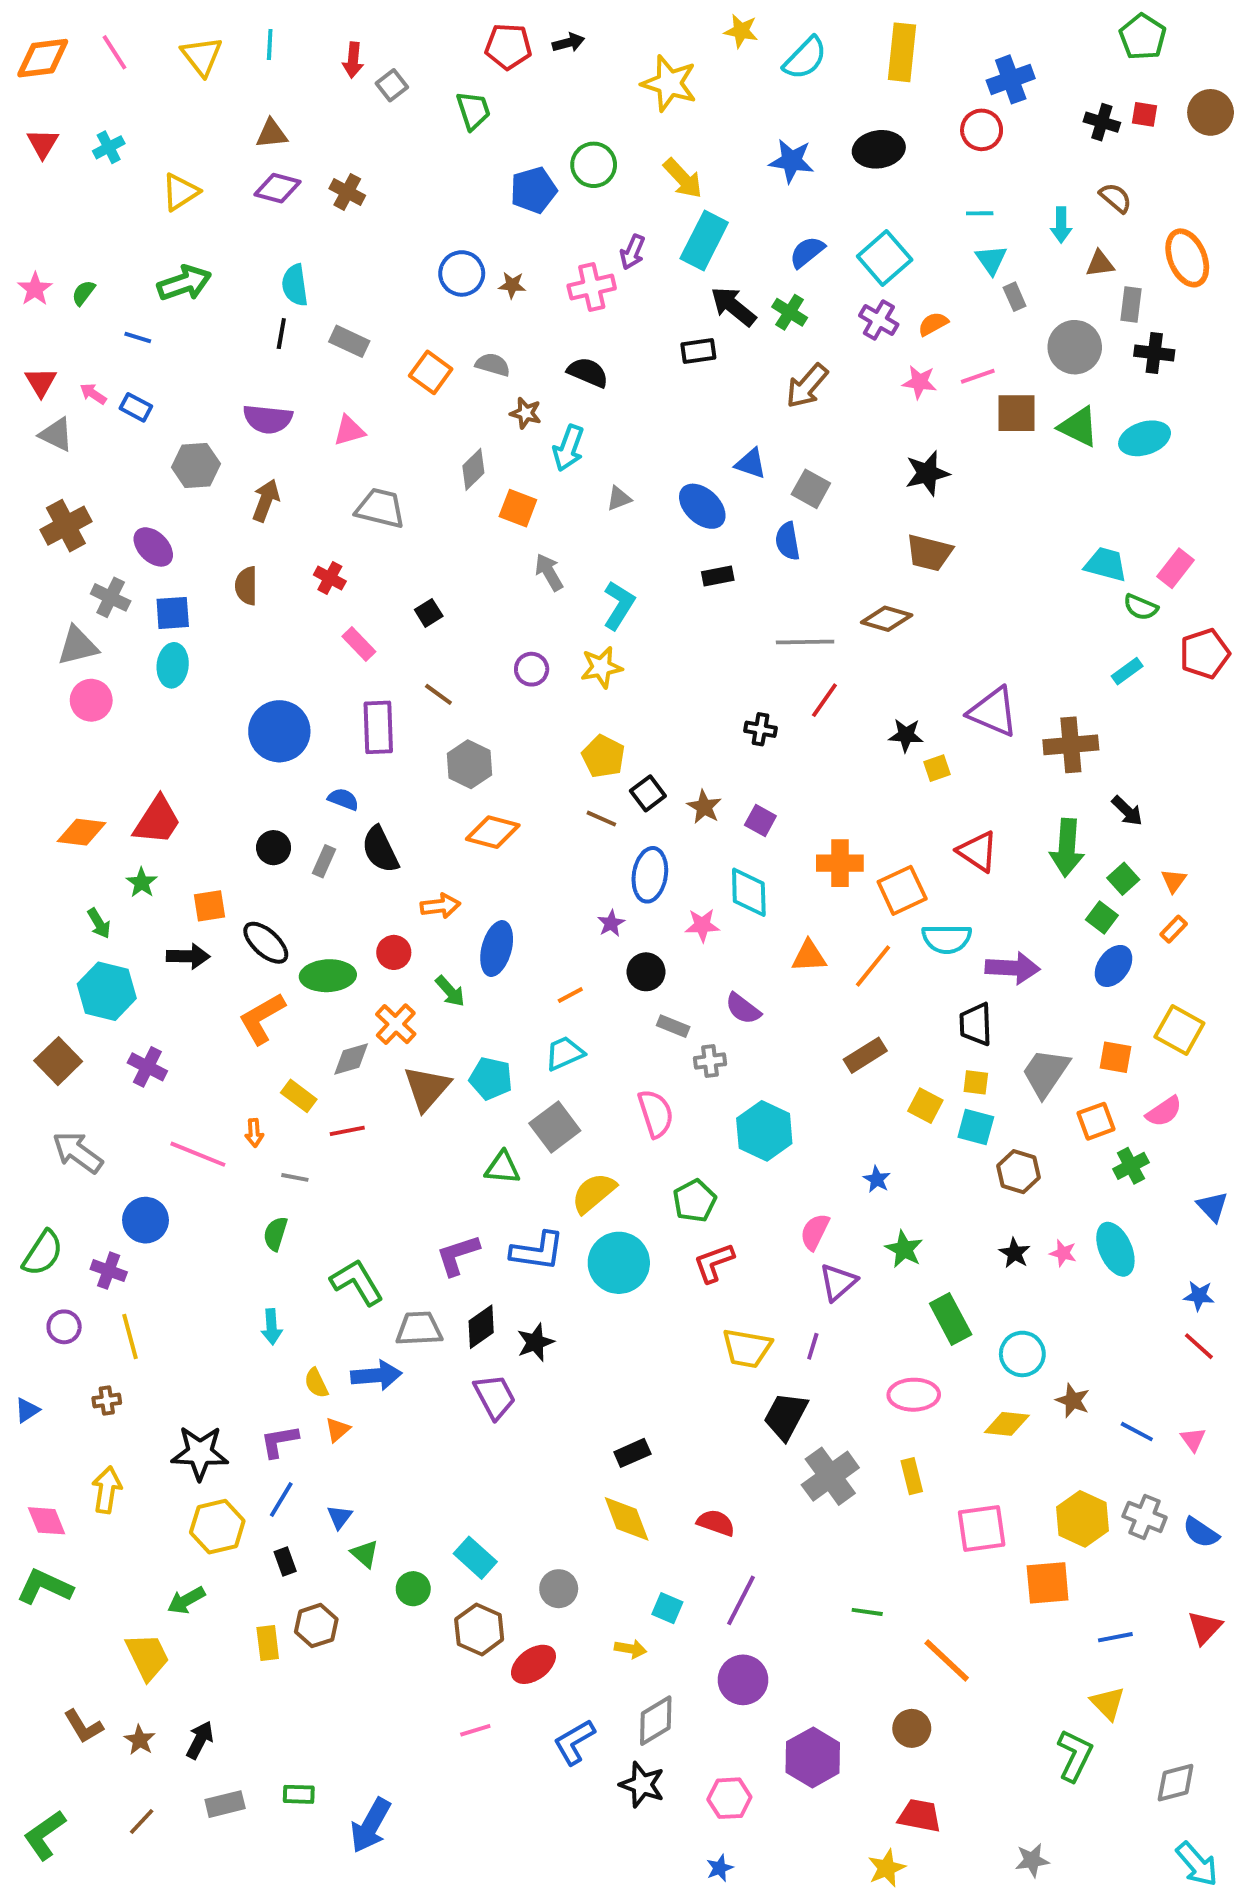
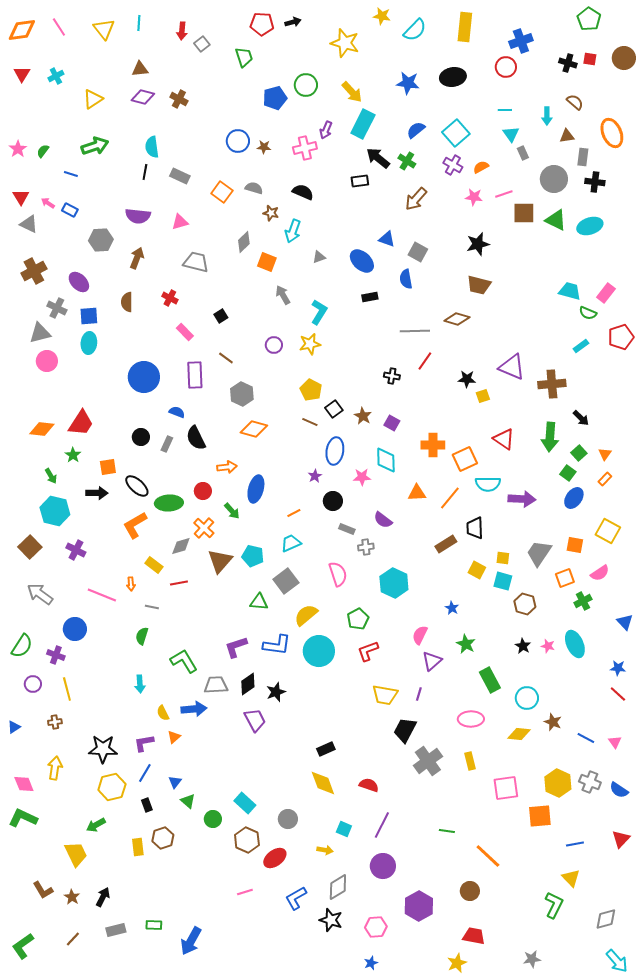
black trapezoid: (976, 1024) -> (475, 528), moved

